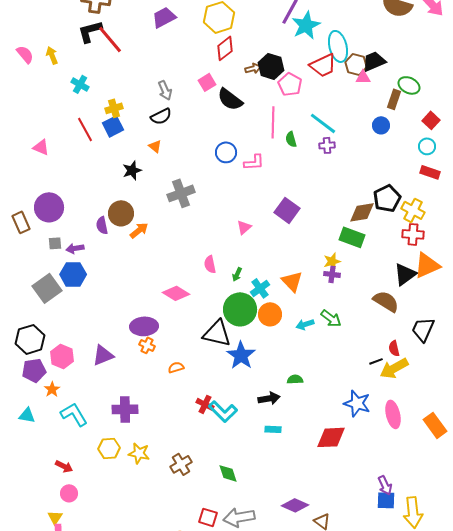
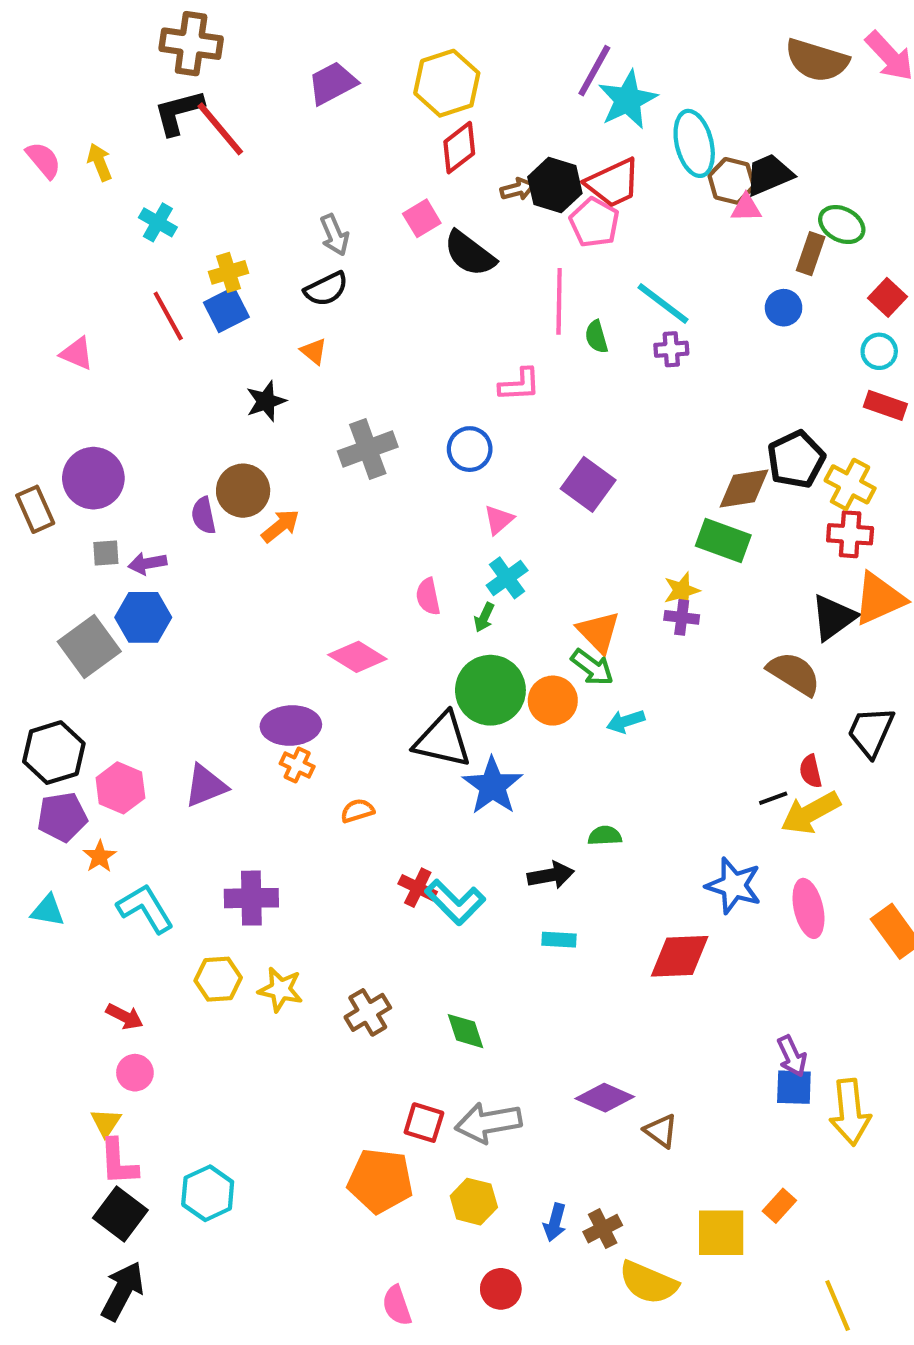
red trapezoid: (323, 65) -> (613, 183), moved
blue circle: (226, 152) -> (470, 449), moved
cyan cross: (260, 288) -> (507, 578), moved
green arrow: (331, 318) -> (592, 667), moved

